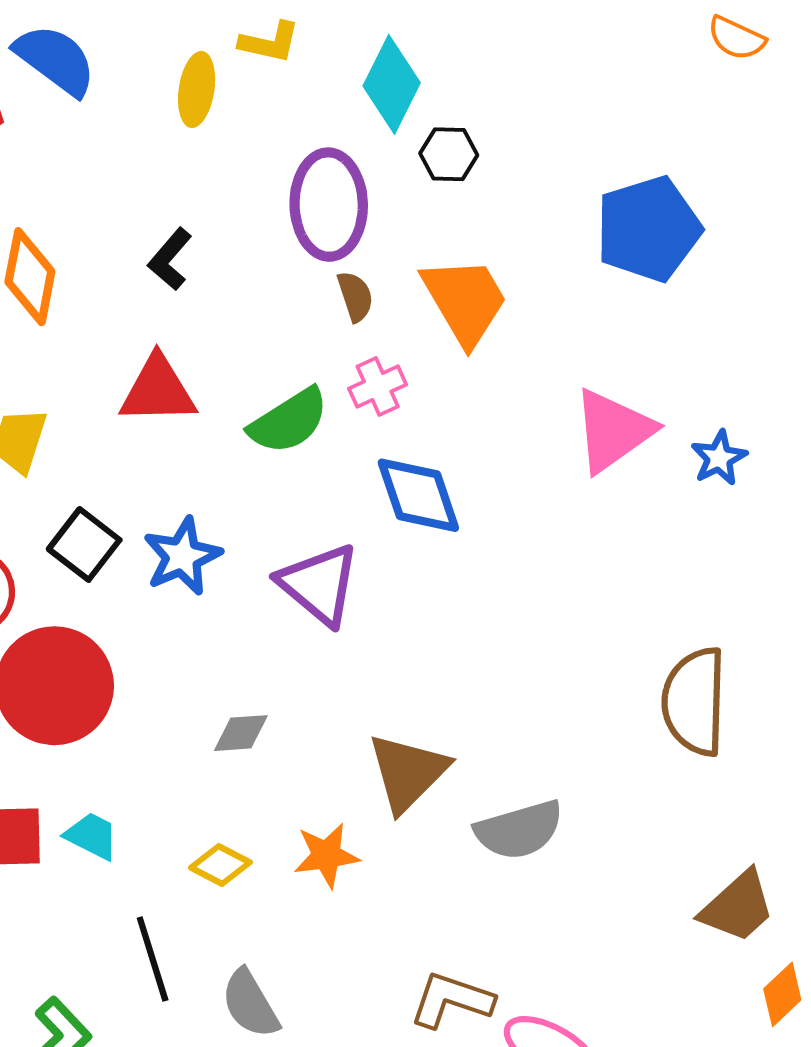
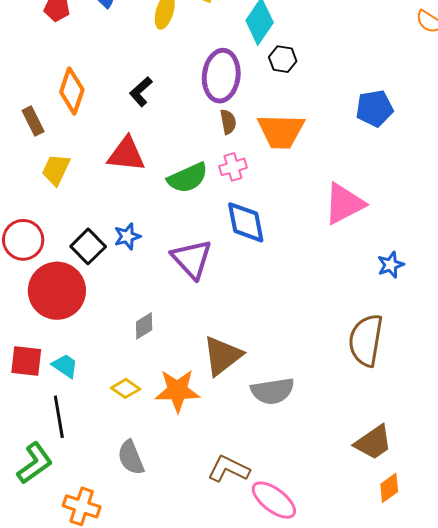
blue pentagon: (648, 229) -> (374, 108), size x0.7
orange trapezoid: (465, 301) -> (281, 131), turned 114
blue star: (719, 458) -> (391, 265), moved
black square: (84, 544) -> (88, 246), moved
blue star: (182, 556) -> (127, 236), size x0.7
gray diamond: (241, 733) -> (144, 326), turned -36
orange star: (326, 855) -> (178, 391), size x1.4
black line: (153, 959) -> (59, 417), moved

